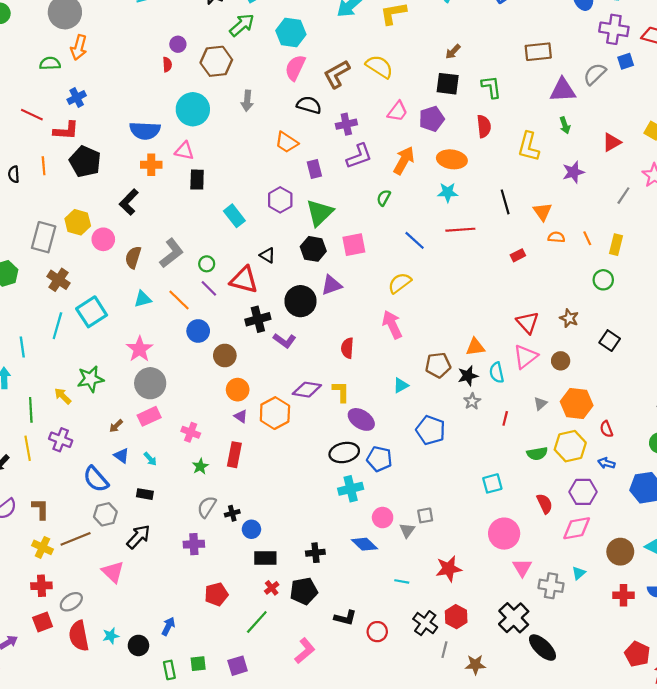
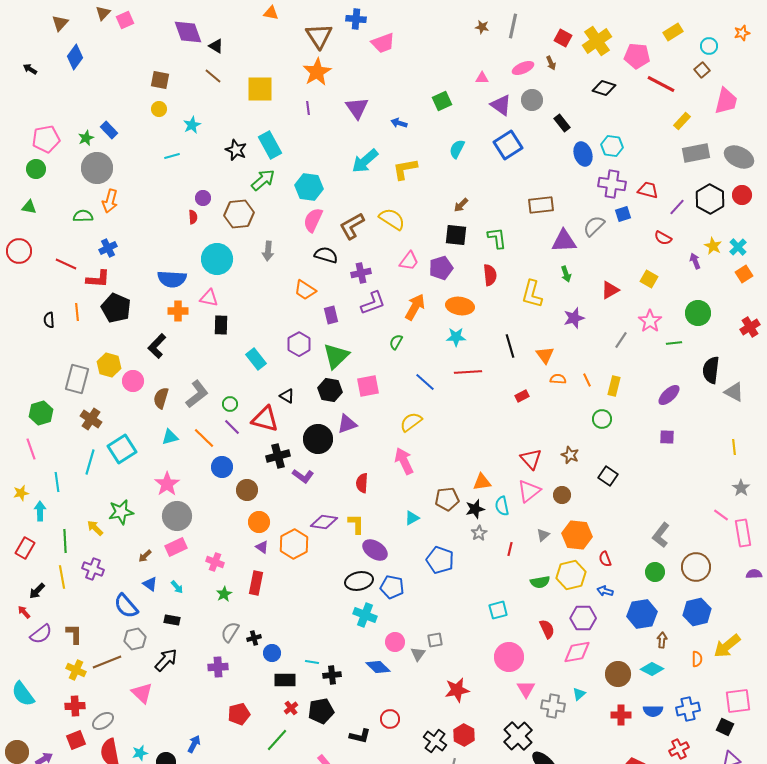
cyan cross: (351, 489) -> (365, 615), turned 35
cyan line: (402, 581) -> (312, 662), moved
red circle: (377, 632) -> (390, 719), moved

